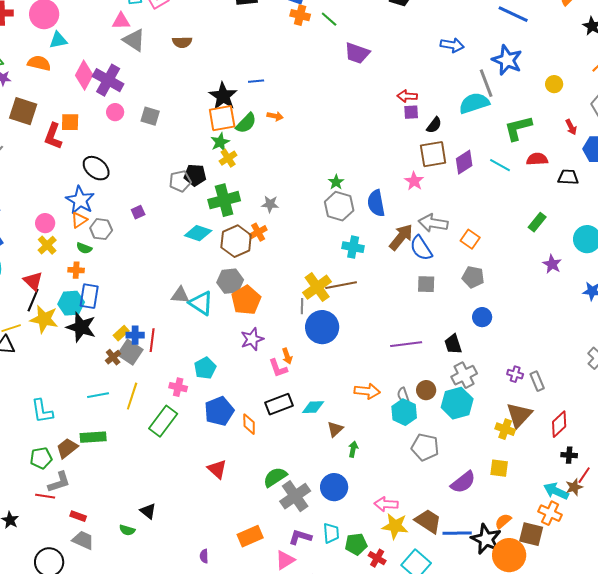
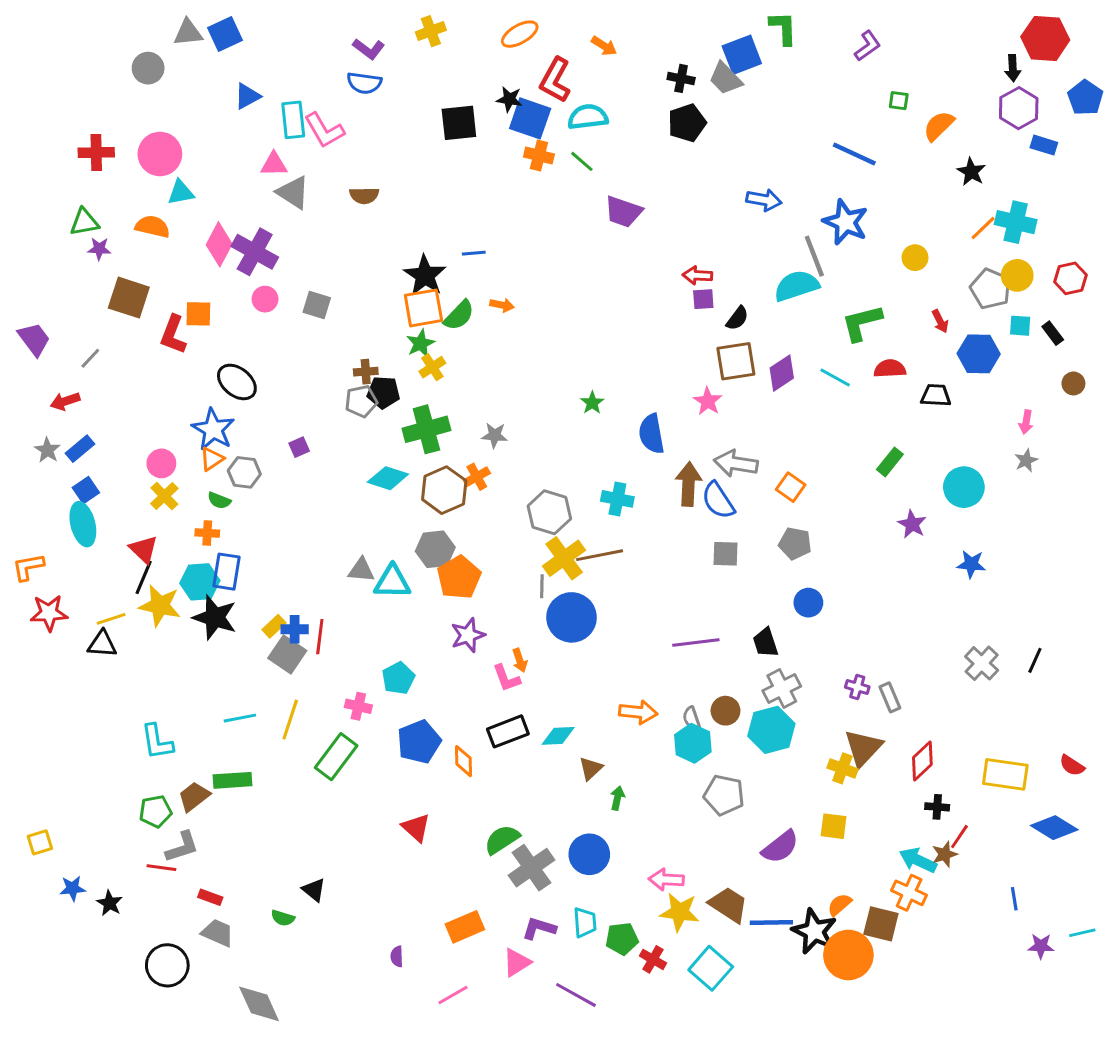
gray hexagon: (339, 206) -> (549, 512), moved
brown arrow: (401, 237) -> (688, 484), turned -36
cyan triangle: (201, 303) -> (392, 582), turned -32
brown cross: (113, 357) -> (366, 372), moved, turned 35

